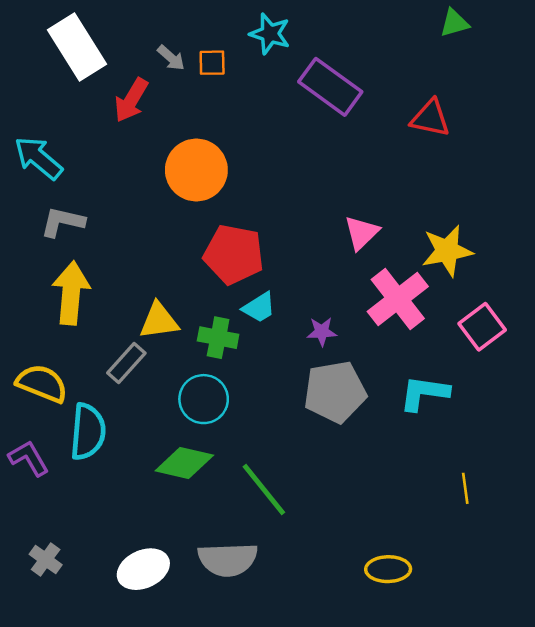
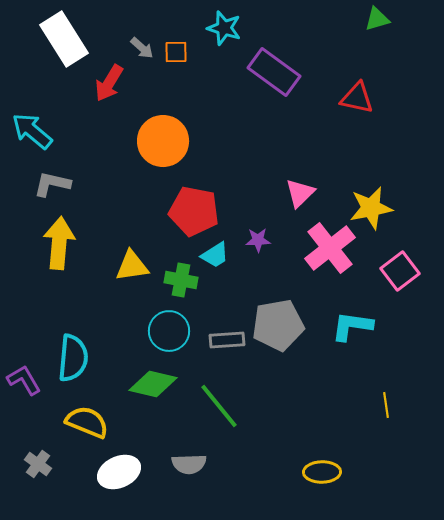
purple star: (322, 332) -> (258, 240), moved
gray rectangle: (126, 363) -> (227, 340), moved, turned 44
yellow semicircle: (42, 383) -> (87, 422), moved
gray semicircle: (228, 559) -> (189, 464), size x0.7

